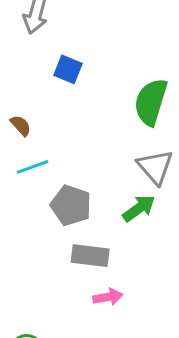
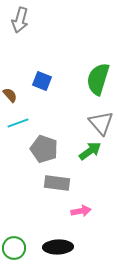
blue square: (68, 69) -> (42, 81), moved
pink arrow: (108, 297) -> (81, 211), moved

